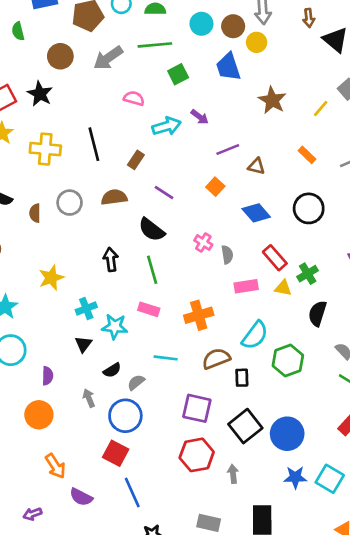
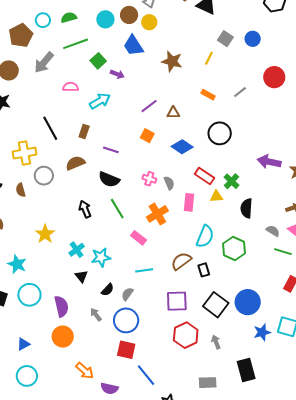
purple arrow: (200, 117) -> (117, 74), moved
yellow cross: (45, 149) -> (24, 153), moved
pink rectangle: (246, 286) -> (189, 202), turned -60
pink rectangle: (149, 309) -> (139, 238), moved, turned 35
orange cross: (199, 315) -> (157, 214), moved
purple semicircle: (48, 376) -> (61, 306), size x1.5

